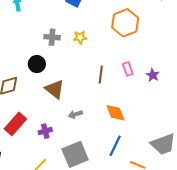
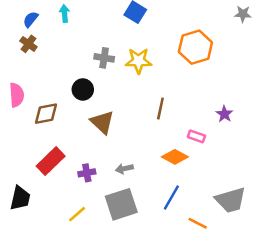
yellow star: (80, 37) -> (139, 61), size x1.5
pink rectangle: (128, 69) -> (196, 136), moved, turned -56
orange diamond: (115, 113) -> (175, 157), turned -45
gray arrow: (75, 114) -> (124, 169), moved

